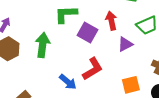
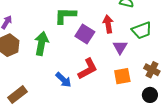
purple triangle: (125, 44) -> (120, 47), turned -35
orange square: (131, 85) -> (122, 76), moved

